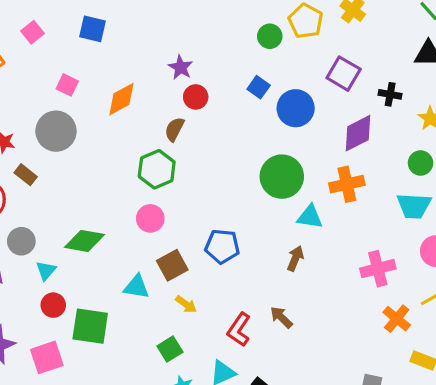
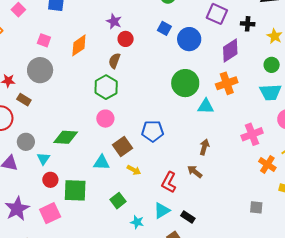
brown arrow: (295, 258) -> (204, 147), moved
green square: (170, 349) -> (118, 201), moved

